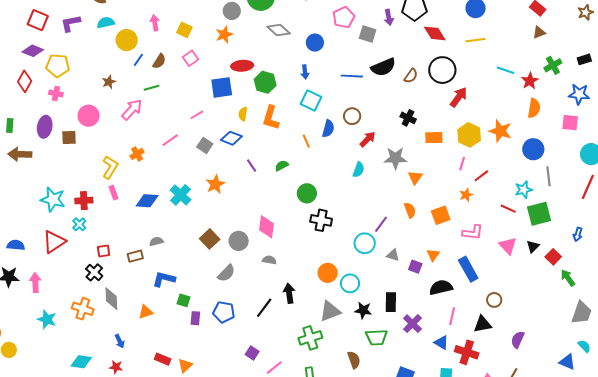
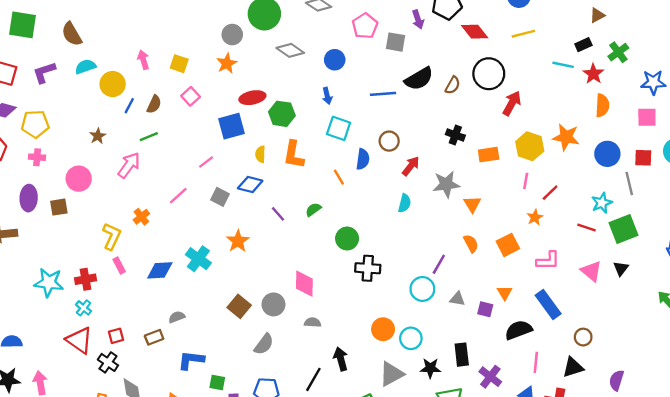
black rectangle: (584, 59) -> (583, 45), moved
red triangle: (54, 242) -> (79, 340), moved, turned -45
red square: (553, 257) -> (643, 158), moved, turned -35

